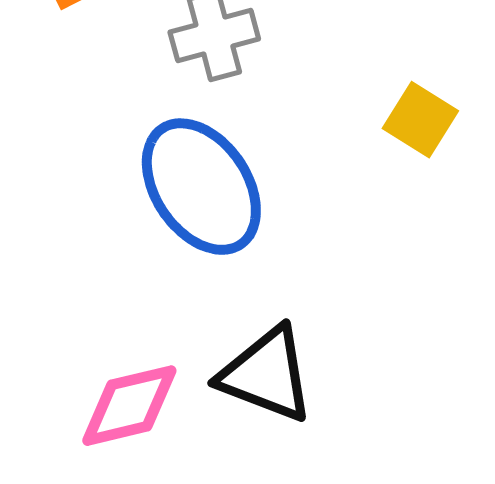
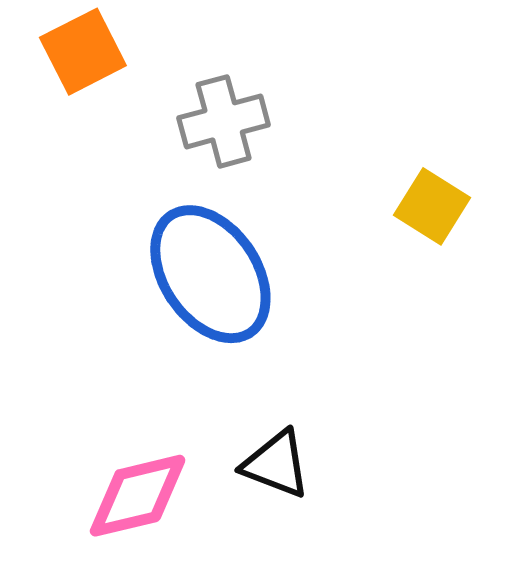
black triangle: (266, 375) -> (276, 464), size x0.7

